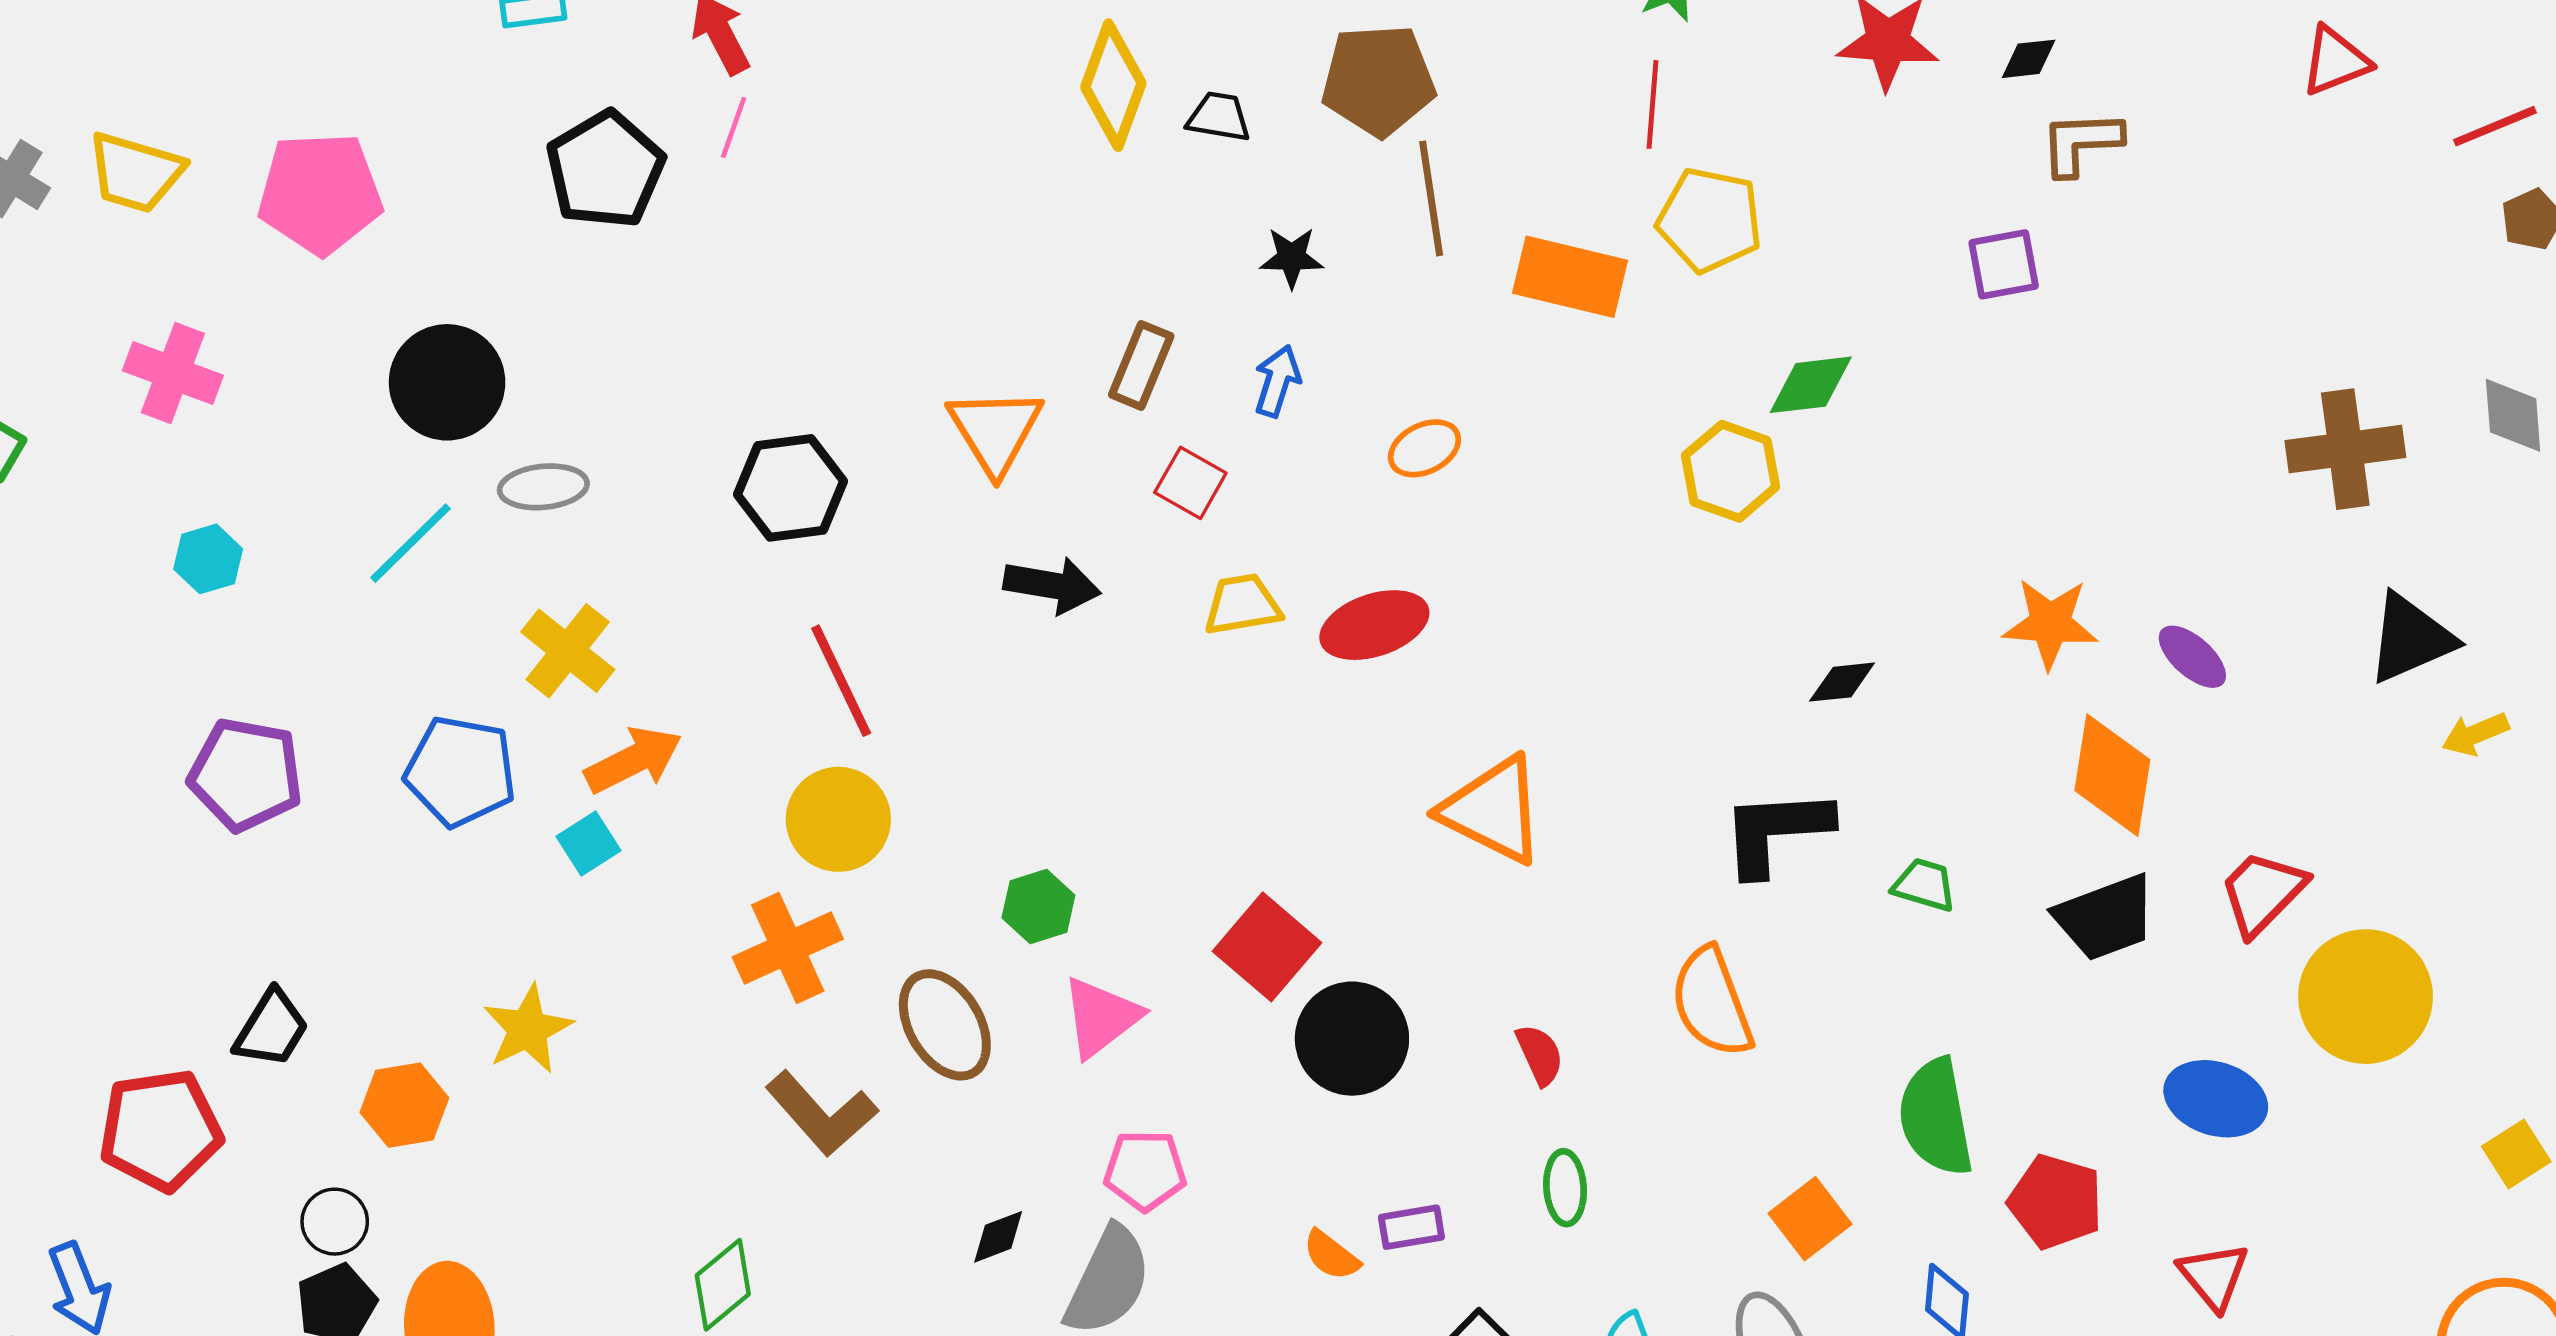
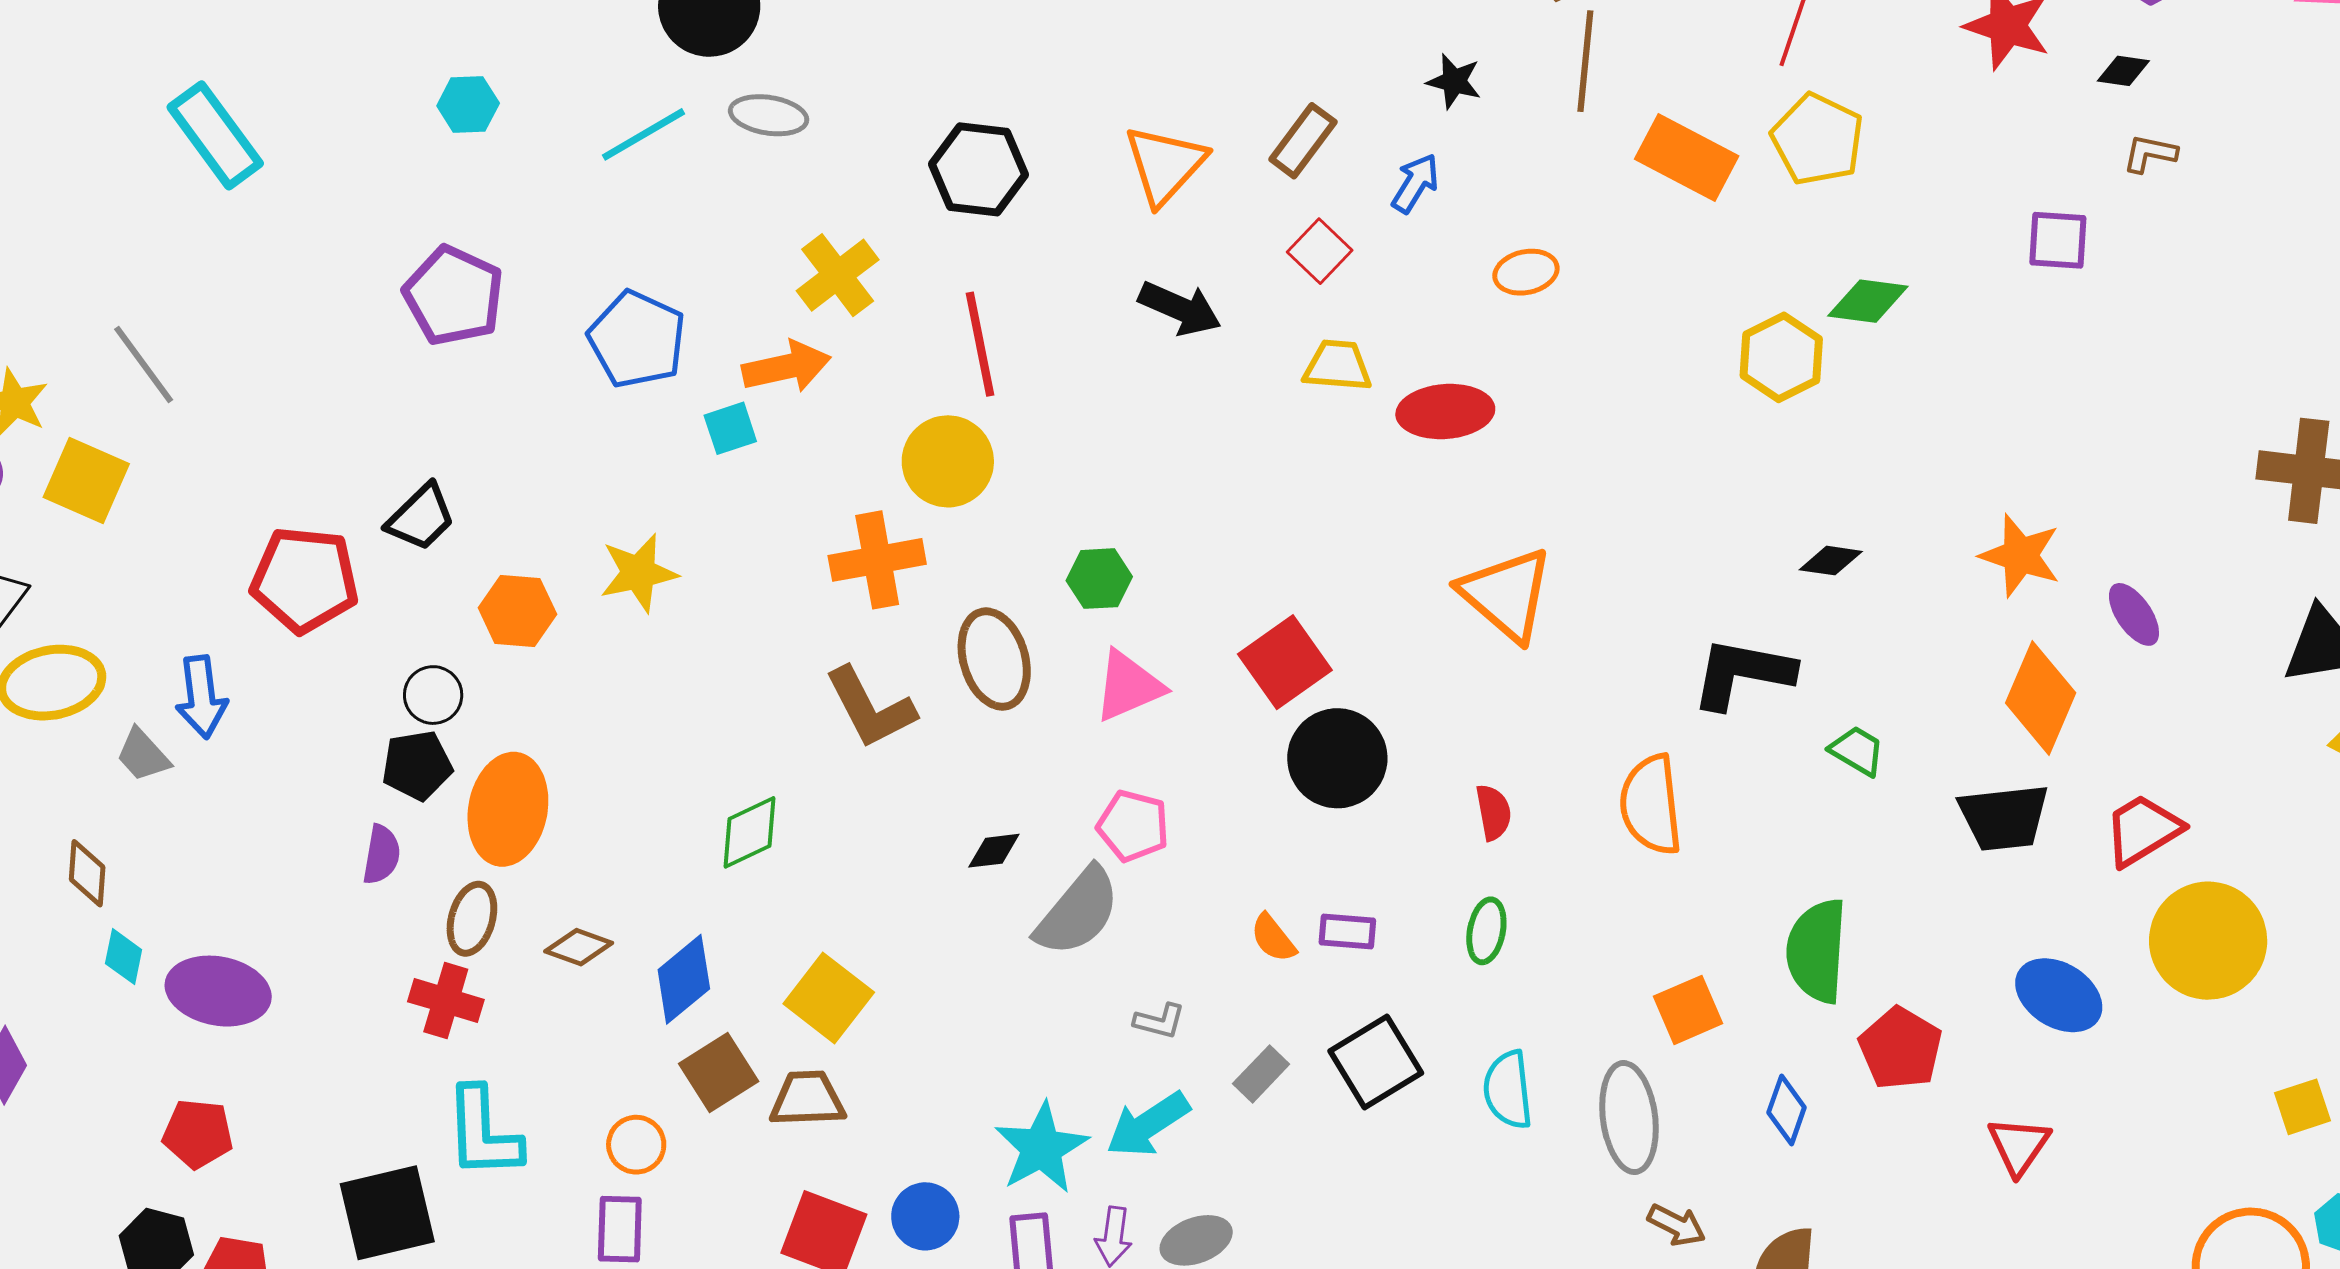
brown L-shape: (2081, 143) -> (2150, 154), size x0.7
yellow cross: (568, 651) -> (838, 275), moved

